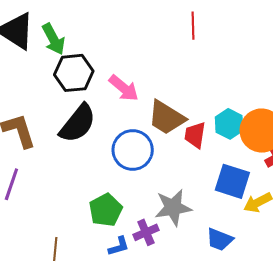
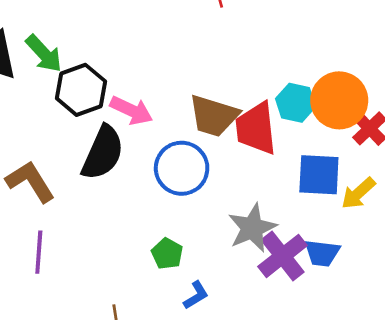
pink arrow: (124, 88) -> (131, 110), moved
red trapezoid: (195, 135) -> (256, 128), size x1.5
green pentagon: (106, 210) -> (167, 254), size x0.7
purple cross: (146, 232) -> (283, 256), moved, size x1.5

